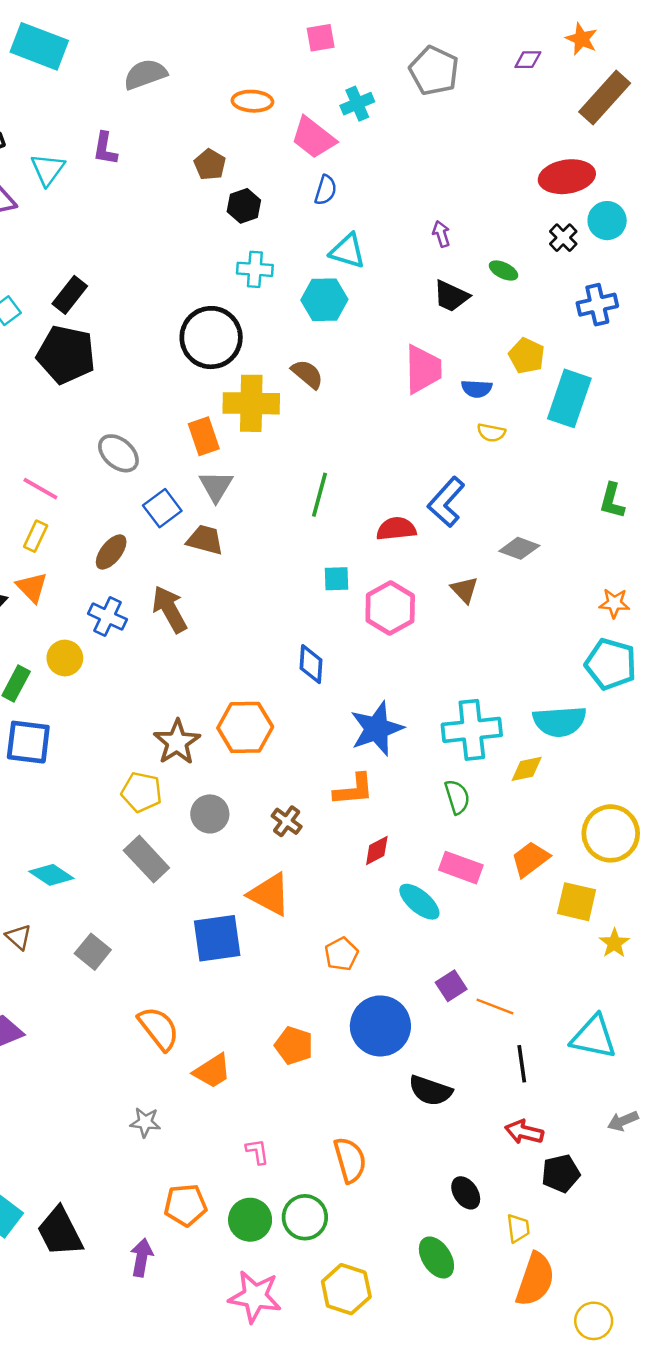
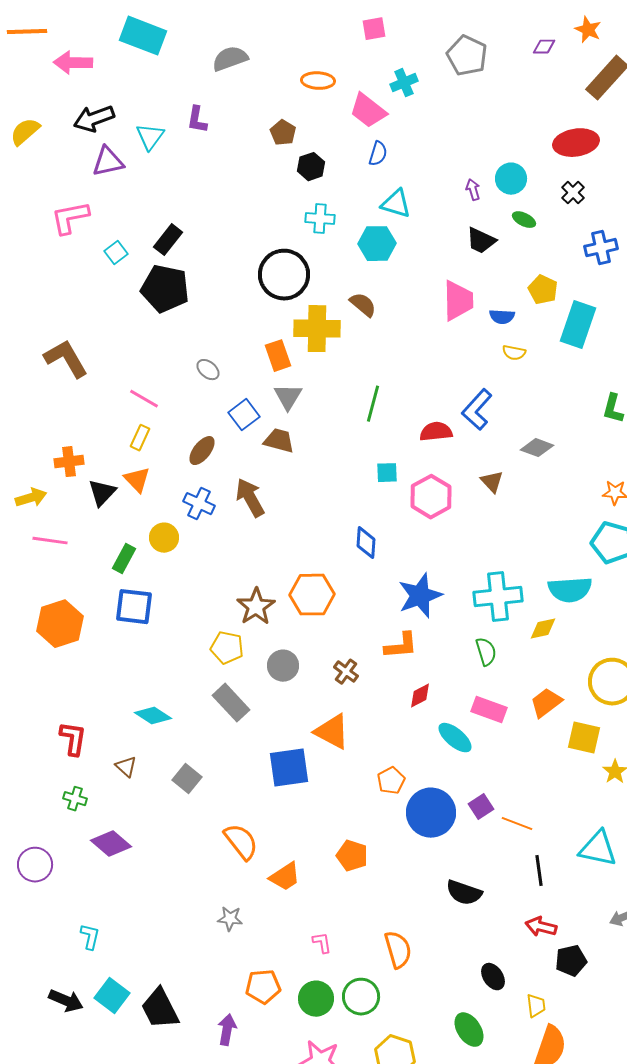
cyan circle: (607, 221) -> (511, 179), moved
gray ellipse: (118, 453) -> (208, 370), size x0.7
blue circle: (380, 1026) -> (431, 813), moved

